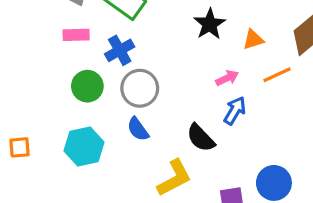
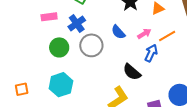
orange line: (277, 75) -> (167, 36), moved
blue semicircle: (138, 129) -> (118, 32), moved

